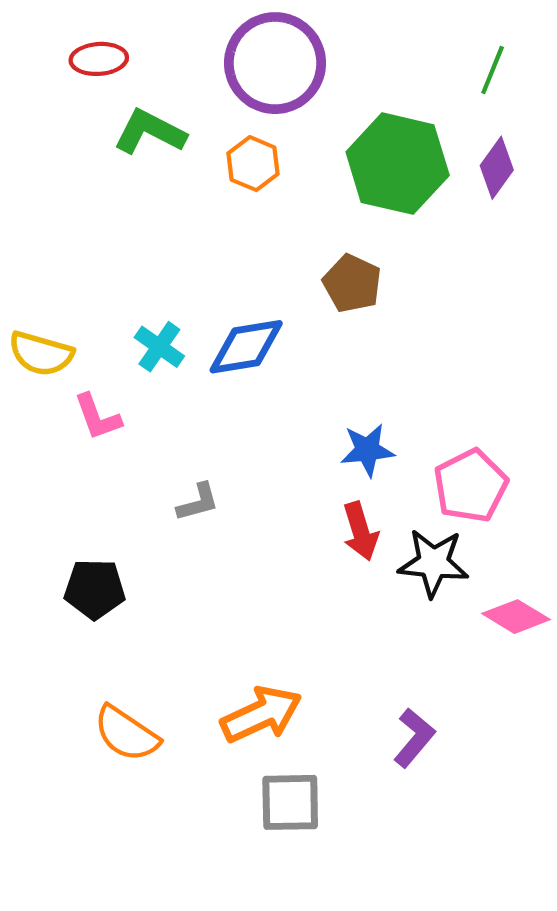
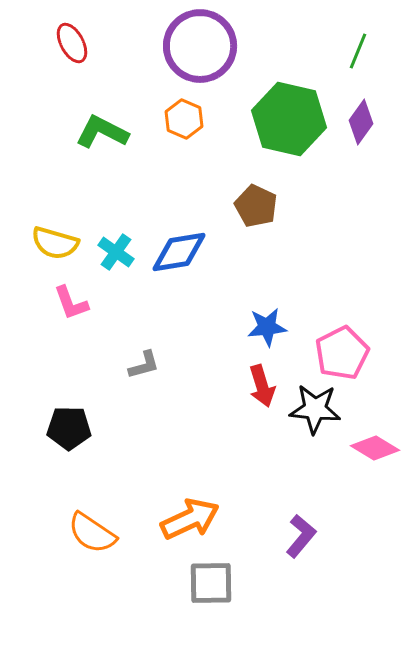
red ellipse: (99, 59) -> (72, 43), turned 66
green L-shape: (150, 132) -> (102, 132), moved
yellow semicircle: (41, 354) -> (55, 243), moved

